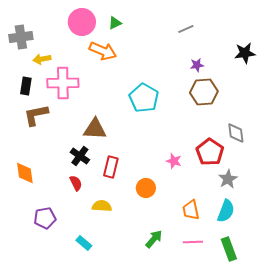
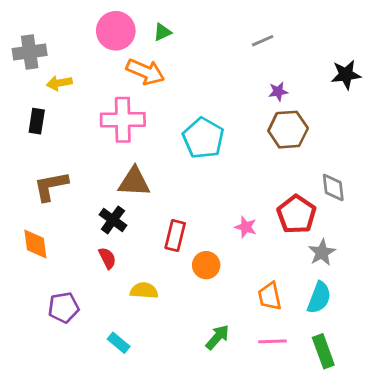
pink cross: (63, 83) -> (123, 120), moved
brown L-shape: (36, 115) -> (51, 186), moved
red rectangle: (111, 167) -> (175, 236), moved

